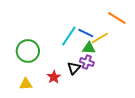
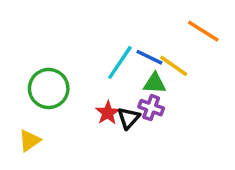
yellow line: (100, 38) -> (174, 66), turned 66
red star: (54, 77) -> (108, 113), moved
yellow triangle: (26, 84) -> (30, 141), moved, turned -32

